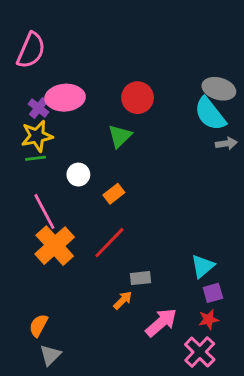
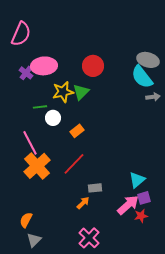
yellow star: (37, 136) -> (63, 92), moved
green line: (35, 158) -> (40, 107), moved
pink arrow: (161, 322) -> (128, 205), moved
pink cross: (200, 352) -> (89, 238), moved

